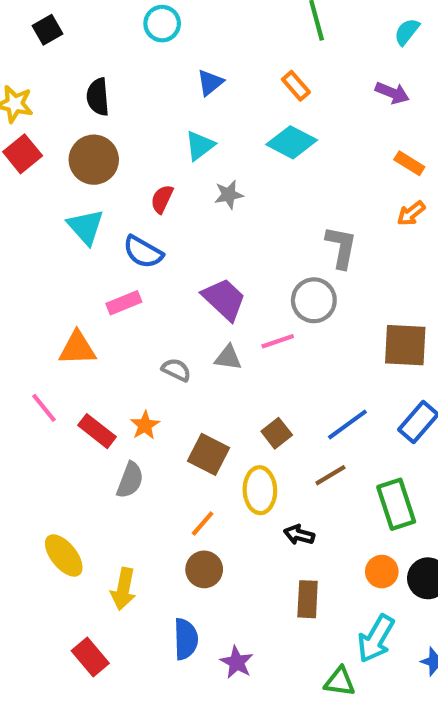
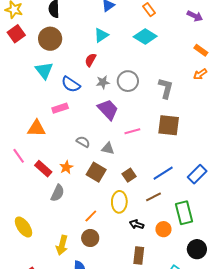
gray star: (229, 195) -> (103, 82), moved
red semicircle: (162, 199) -> (90, 60), moved
gray circle: (314, 300) -> (128, 81), moved
brown square: (405, 345) -> (169, 125), moved
gray triangle: (228, 358) -> (108, 148), moved
brown square: (209, 454) -> (96, 172), moved
orange circle: (382, 572) -> (163, 229), moved
yellow arrow: (123, 589) -> (62, 245), moved

